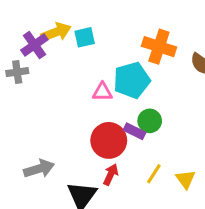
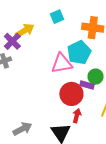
cyan square: (85, 37) -> (57, 17), moved
pink triangle: (102, 92) -> (62, 63), size x1.6
gray arrow: (39, 169) -> (22, 129), moved

